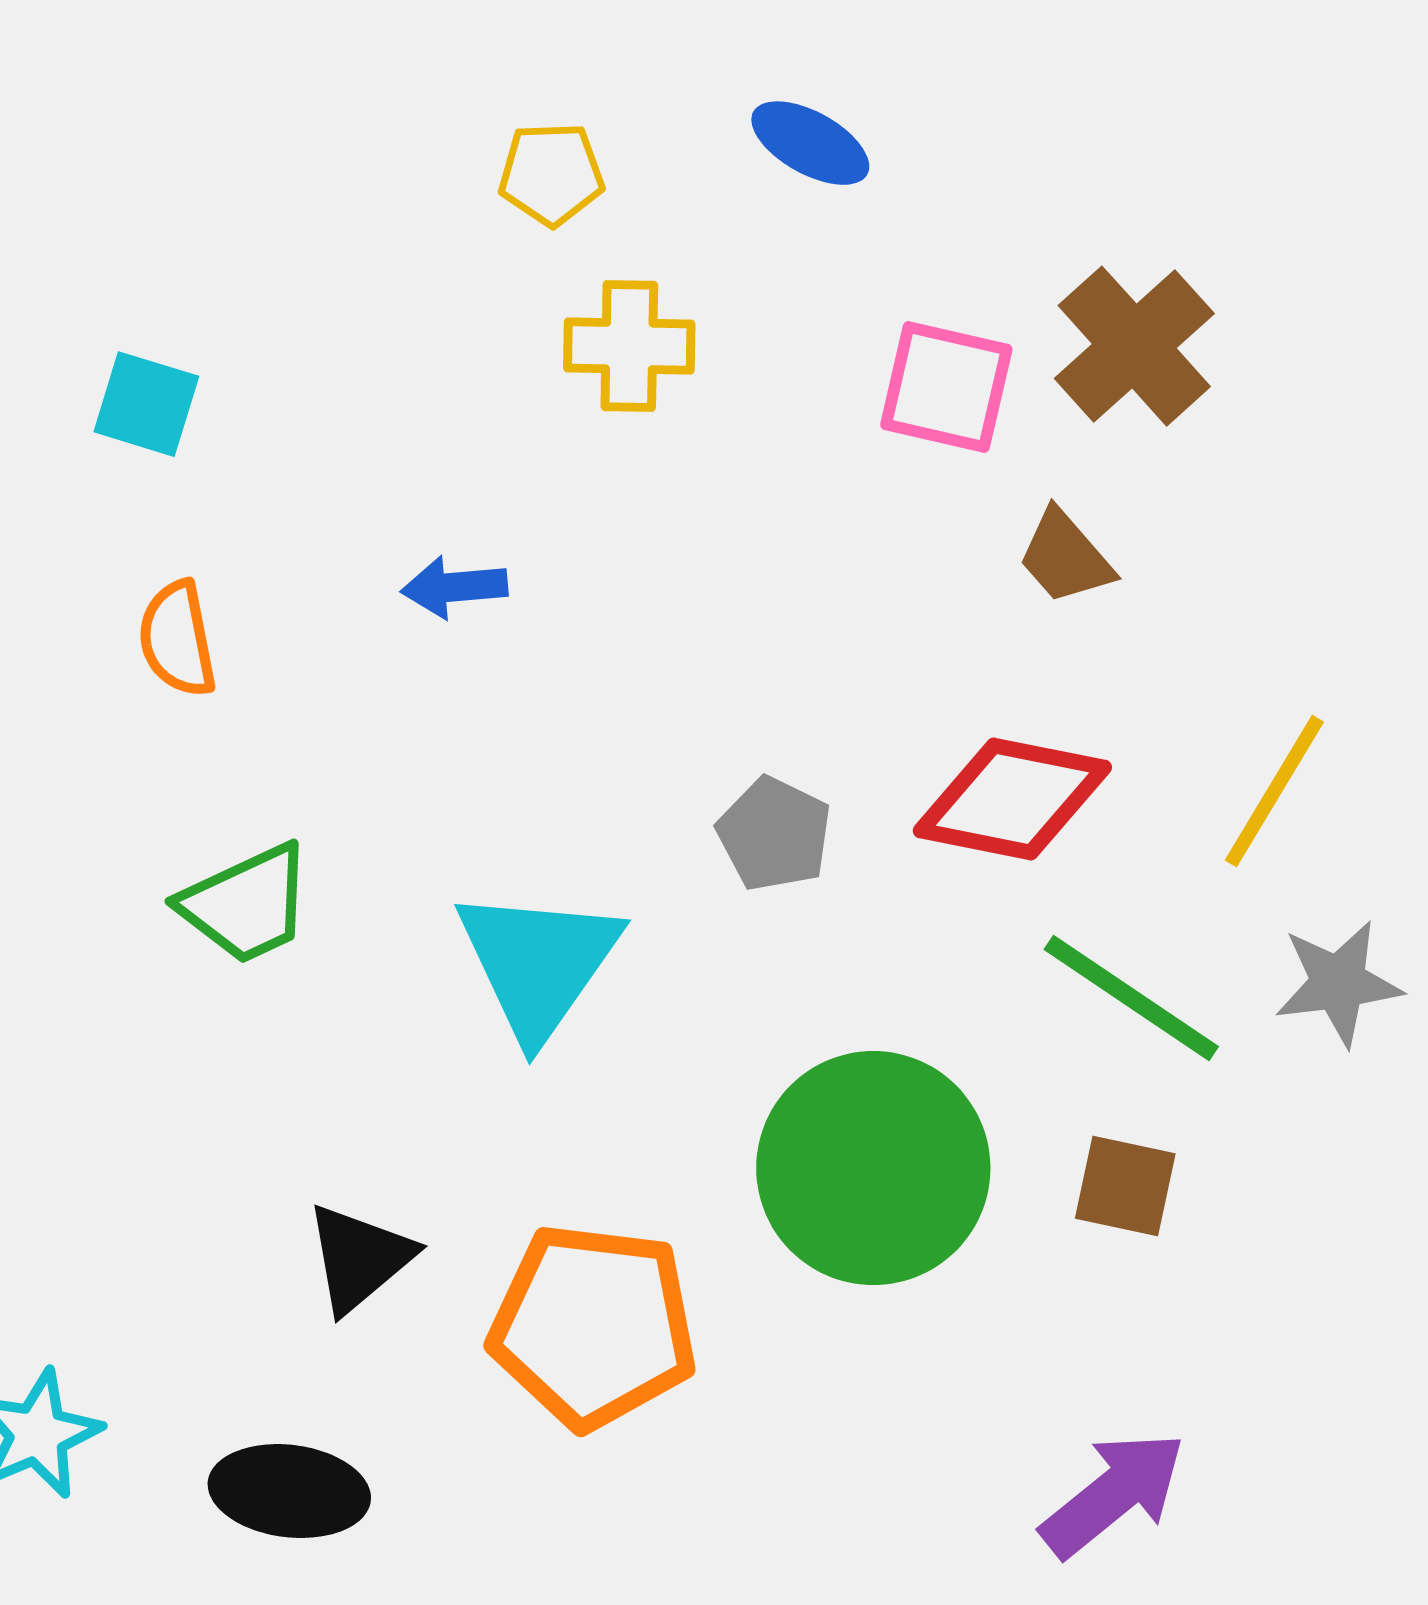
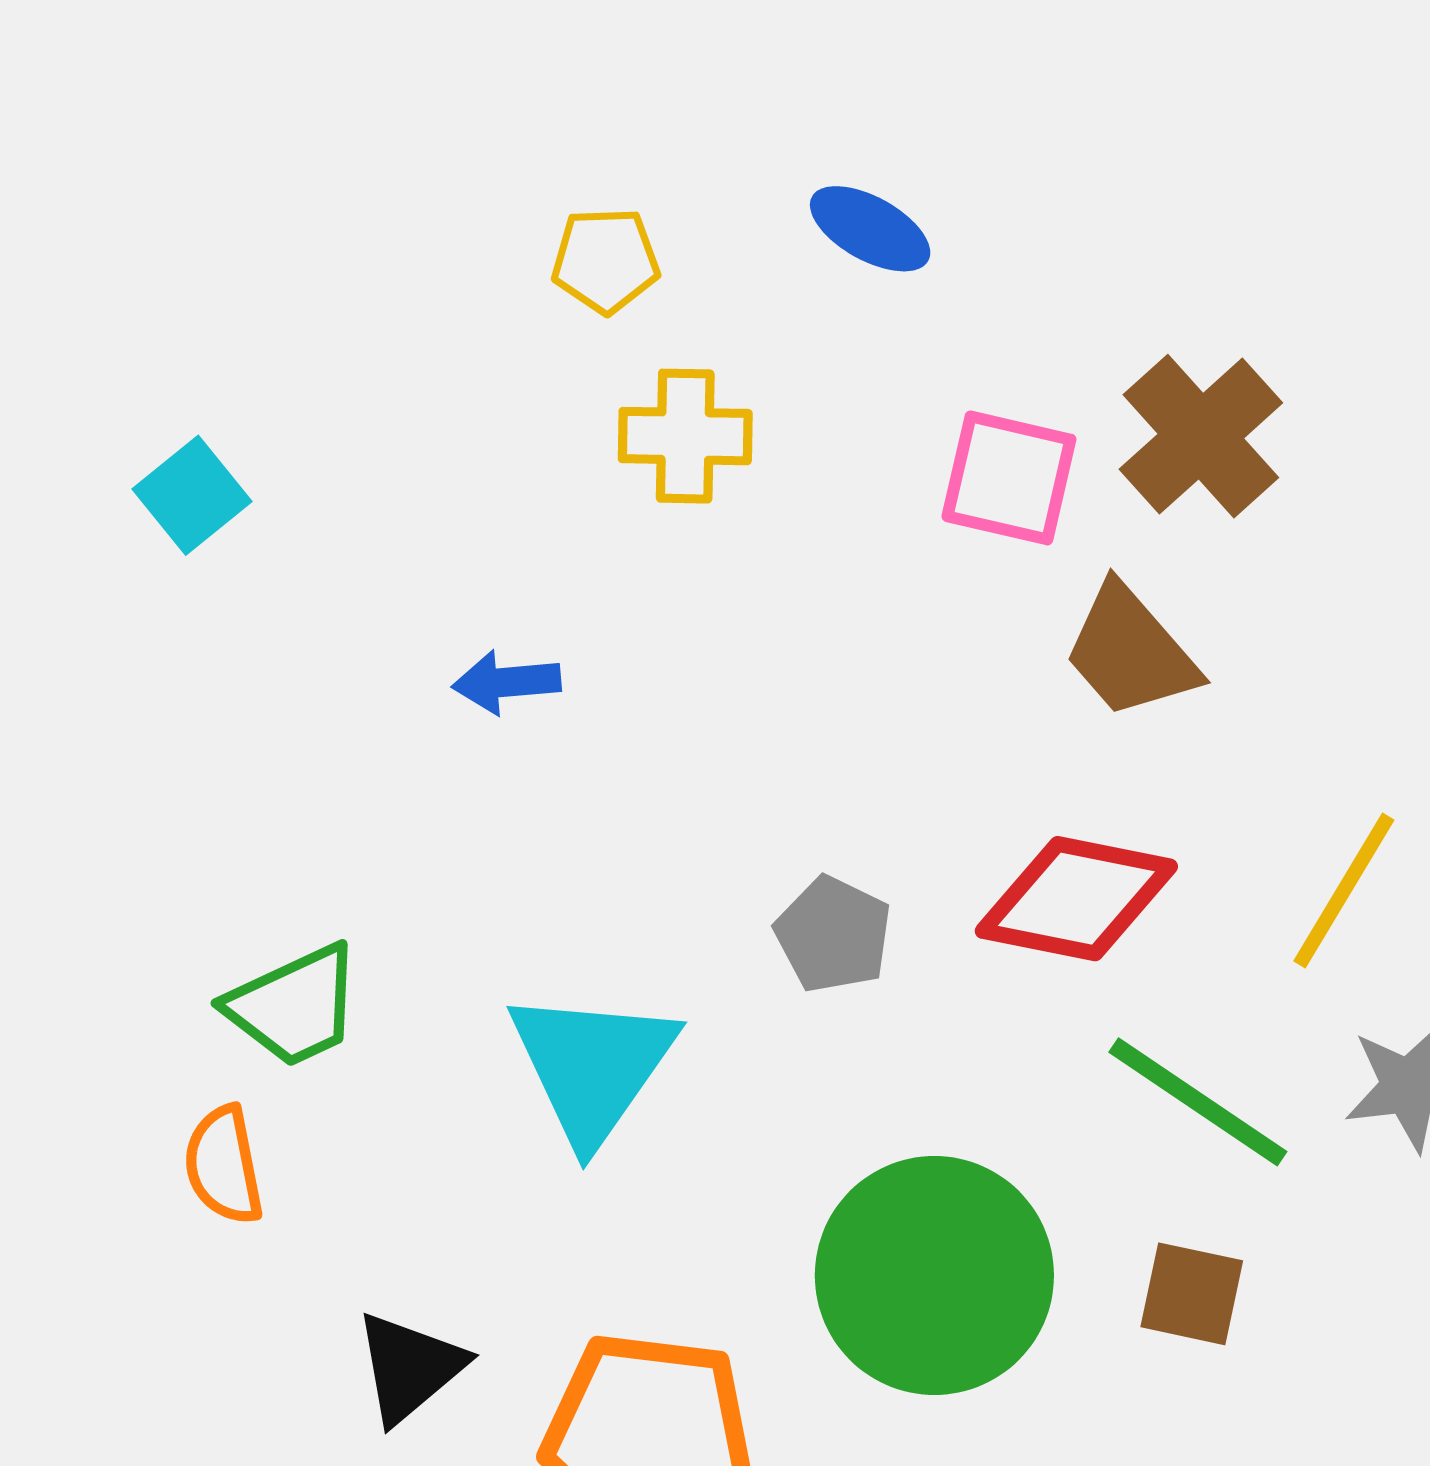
cyan square: (146, 404) -> (192, 495), turned 34
brown trapezoid: (1065, 557) -> (1130, 652), size x1.4
orange semicircle: (177, 639) -> (224, 1165), moved

